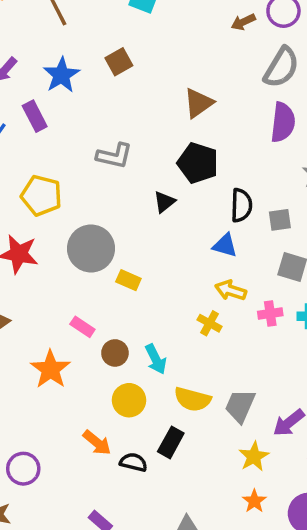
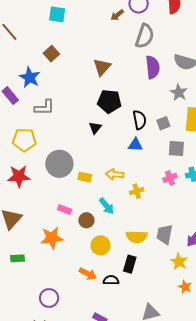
blue star: (61, 75) -> (30, 77), moved
gray L-shape: (114, 156) -> (44, 107), moved
yellow arrow: (231, 290) -> (115, 174), moved
yellow cross: (210, 323) -> (137, 191), turned -32
cyan arrow: (156, 359) -> (106, 206), moved
orange star: (50, 369) -> (52, 238), turned -30

